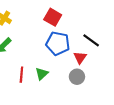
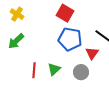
gray circle: (77, 77) -> (81, 72), moved

